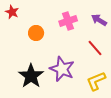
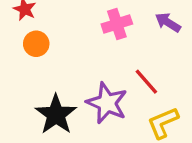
orange circle: (36, 33) -> (36, 44), moved
red line: (95, 48) -> (146, 82), moved

